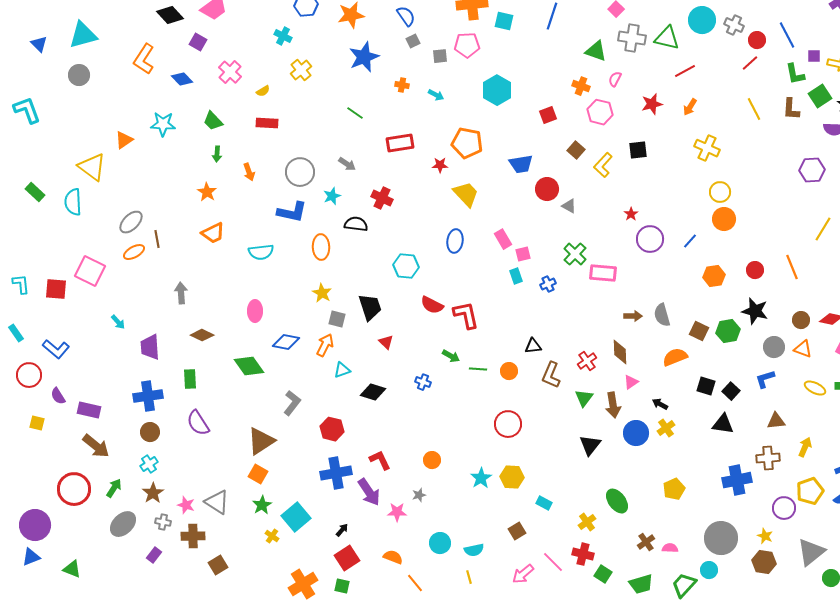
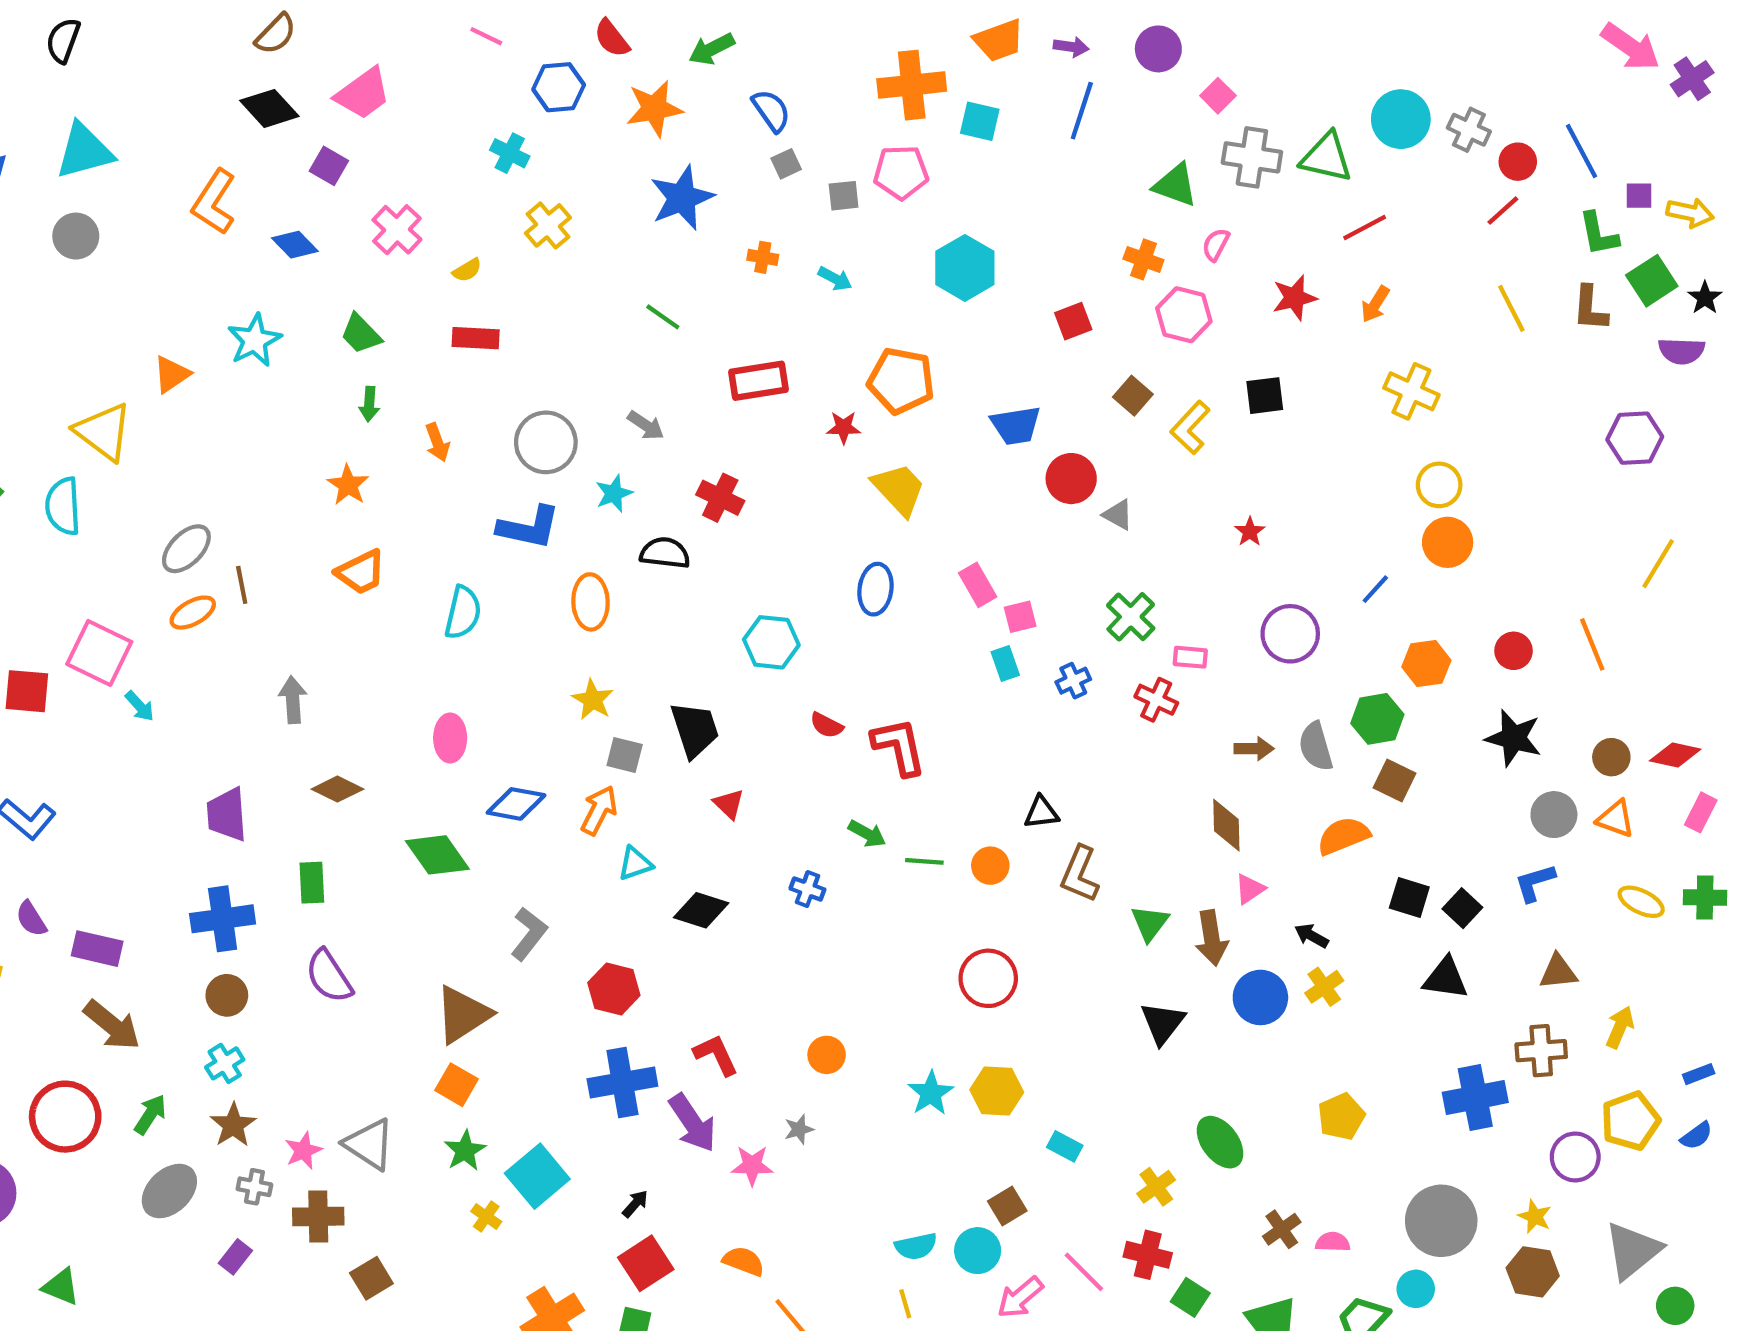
cyan star: (163, 124) -> (254, 340), turned -30
purple circle: (650, 239) -> (1290, 634), moved
cyan semicircle: (261, 252) -> (463, 613), turned -70
pink rectangle: (603, 273) -> (1190, 657), size x0.6
red semicircle: (432, 305) -> (827, 725), size x0.7
cyan arrow: (118, 322) -> (140, 706), moved
green hexagon: (728, 331) -> (1377, 719), moved
red cross: (587, 361) -> (1156, 700), moved, turned -30
pink star: (186, 505) -> (303, 1151), turned 30
cyan circle: (440, 543) -> (978, 1251), moved

